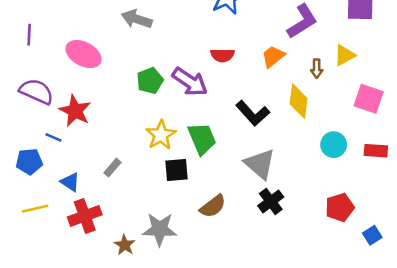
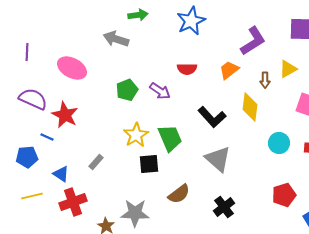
purple arrow: (190, 82) -> (160, 91), size x0.7
black cross: (271, 201) -> (224, 207), moved

